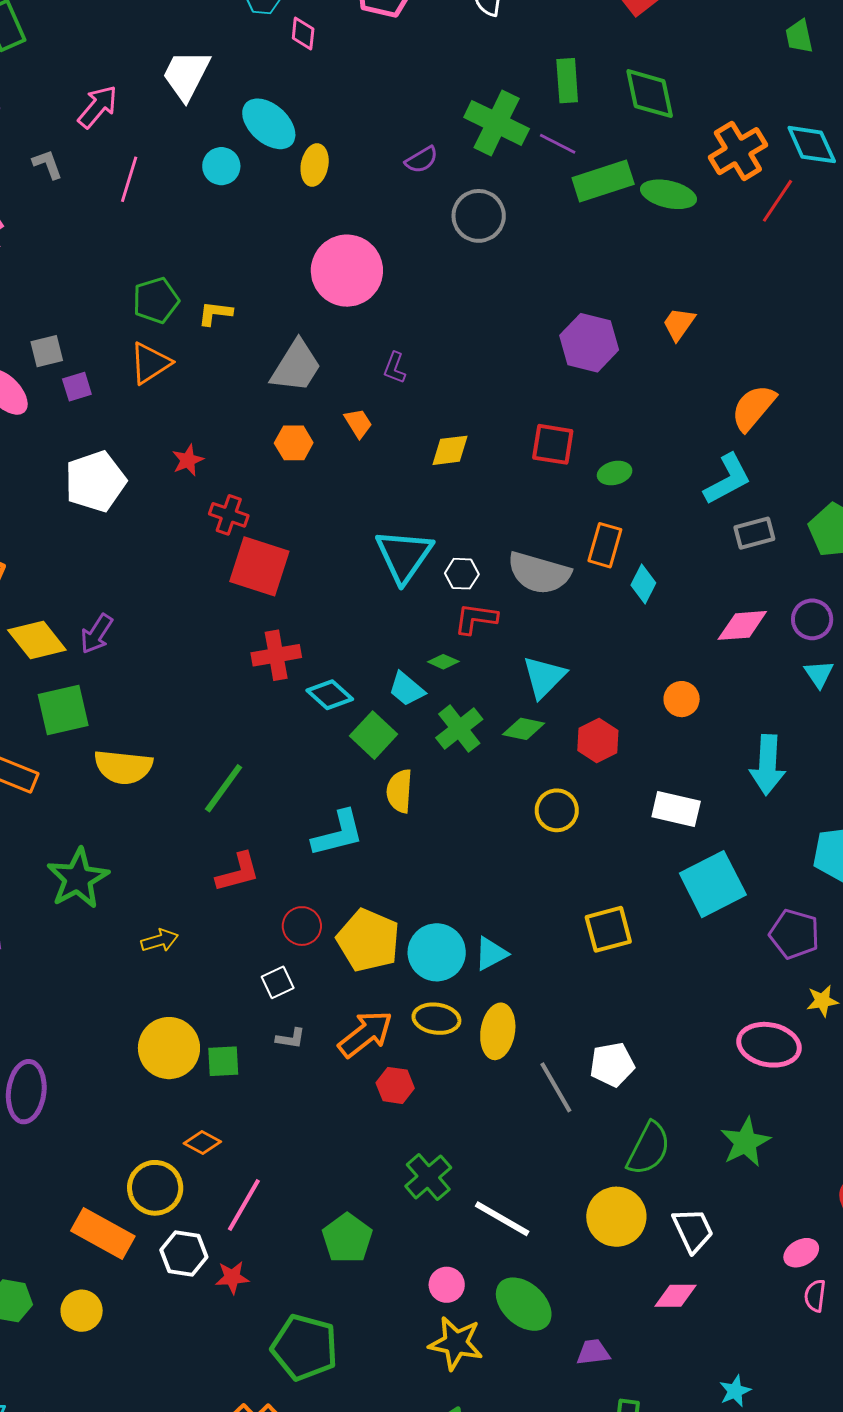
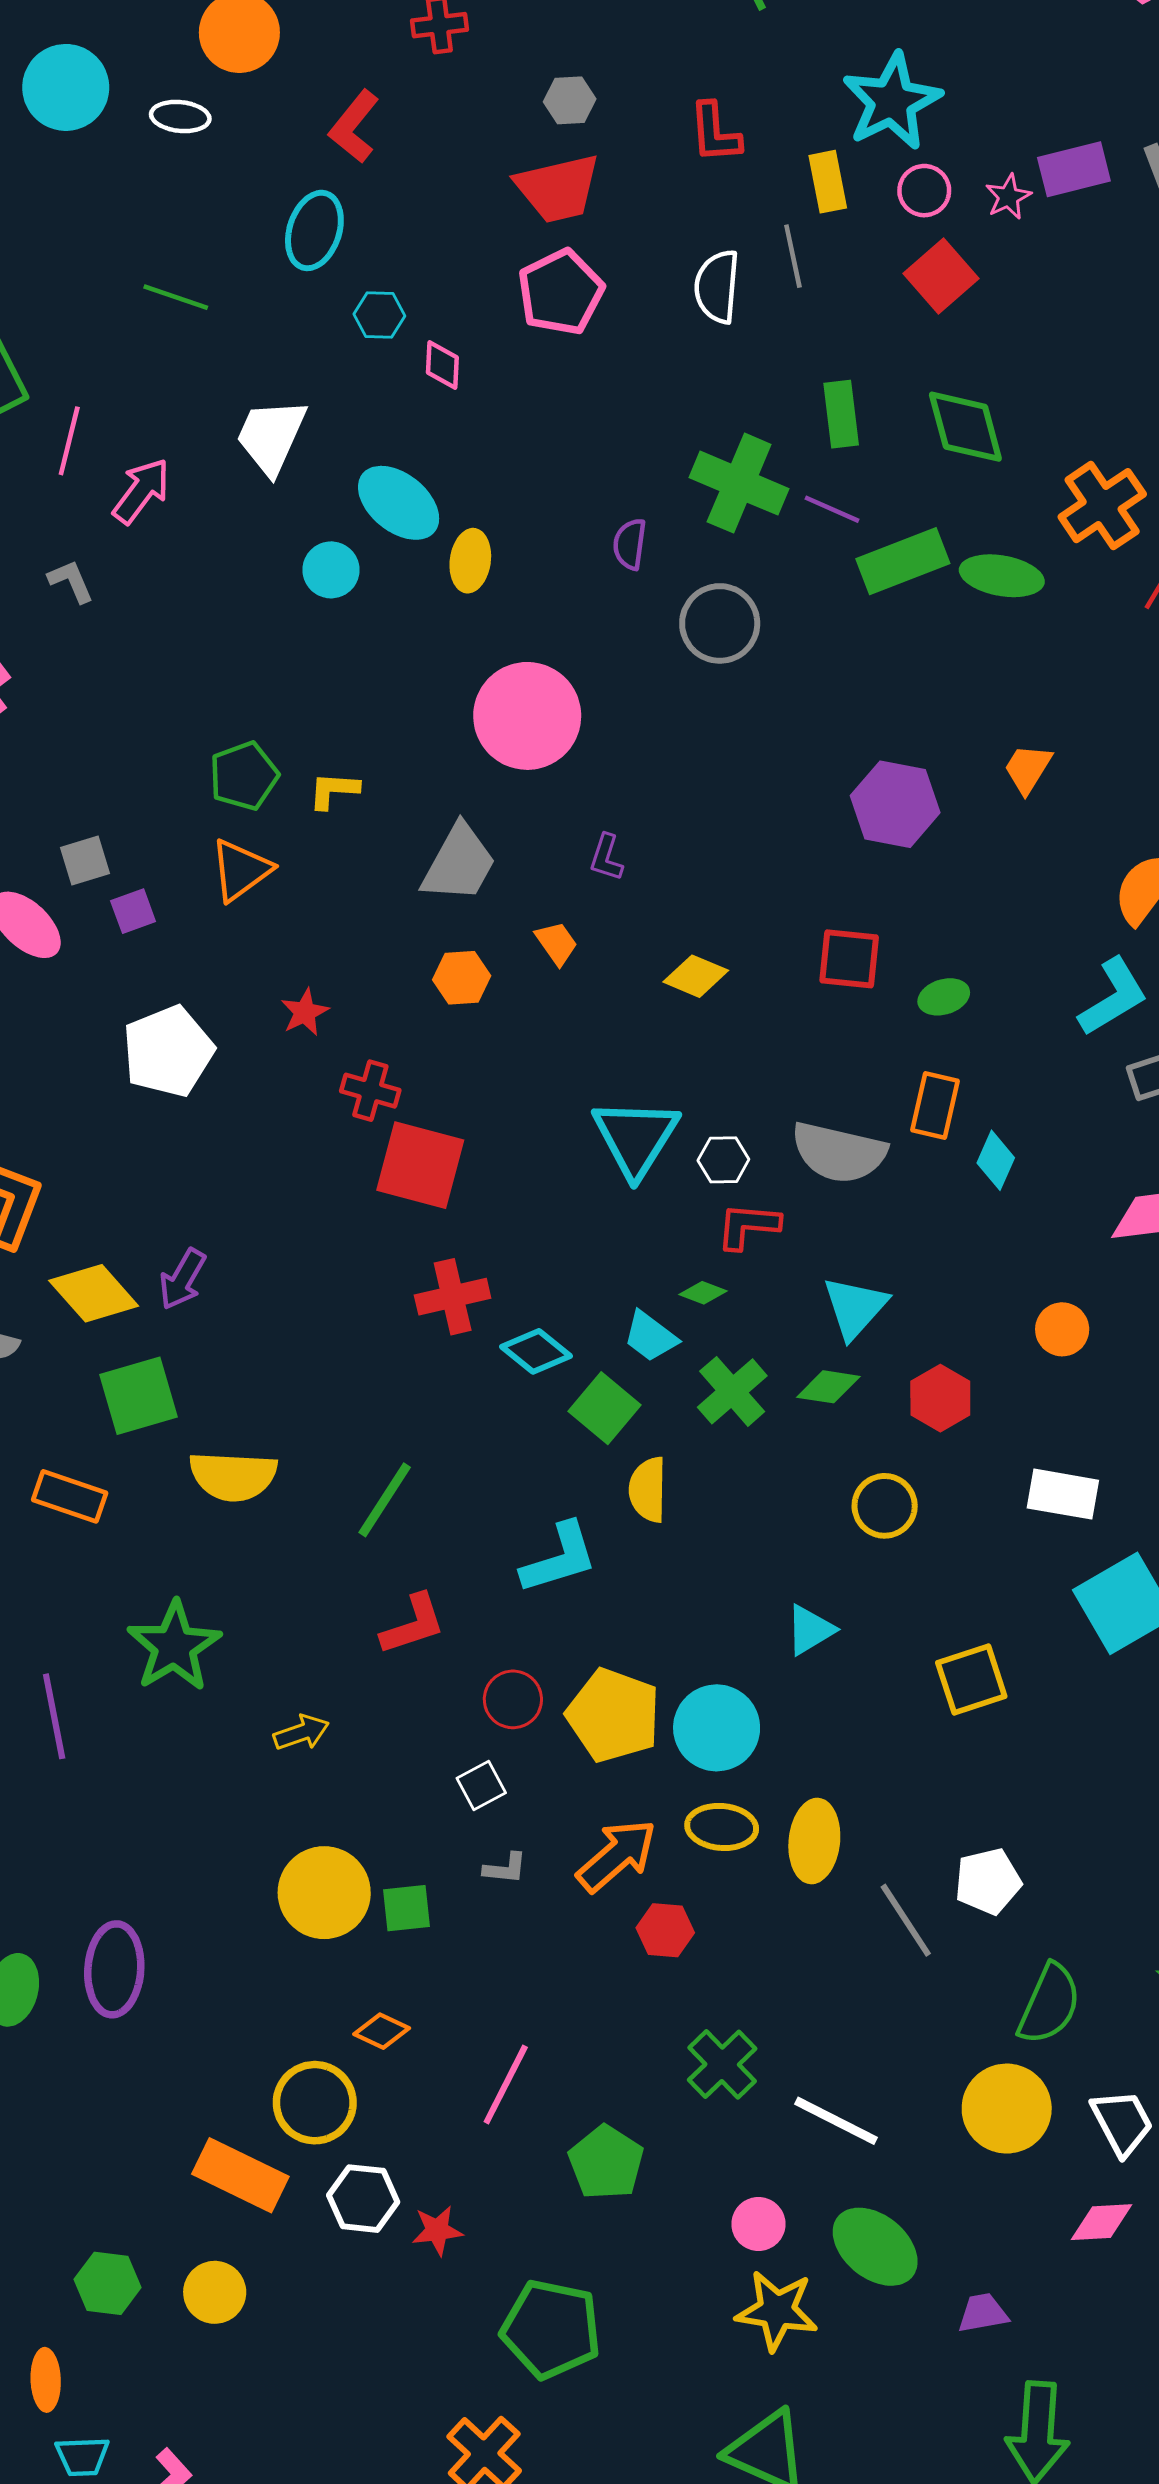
purple semicircle: (422, 160) -> (630, 544), turned 132
pink line: (129, 179) -> (69, 441), moved
yellow diamond: (450, 450) -> (696, 976), turned 33
cyan triangle: (491, 954) -> (810, 1630), moved
pink line: (244, 1205) -> (506, 2085), moved

